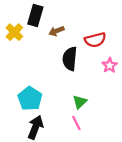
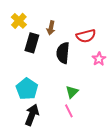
black rectangle: (35, 16) -> (32, 43), moved
brown arrow: (56, 31) -> (51, 28), turned -56
yellow cross: (14, 32) -> (19, 21), moved

